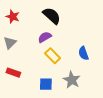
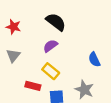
yellow rectangle: (53, 56) -> (51, 71), moved
red rectangle: (13, 73) -> (33, 86), moved

